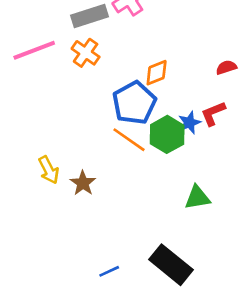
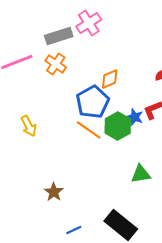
blue star: (189, 123) -> (135, 117), turned -30
yellow arrow: (49, 170) -> (29, 126), moved
brown star: (83, 183) -> (54, 192), moved

